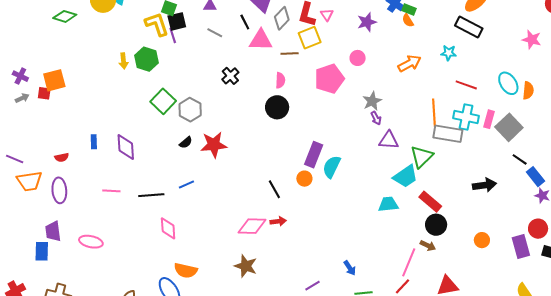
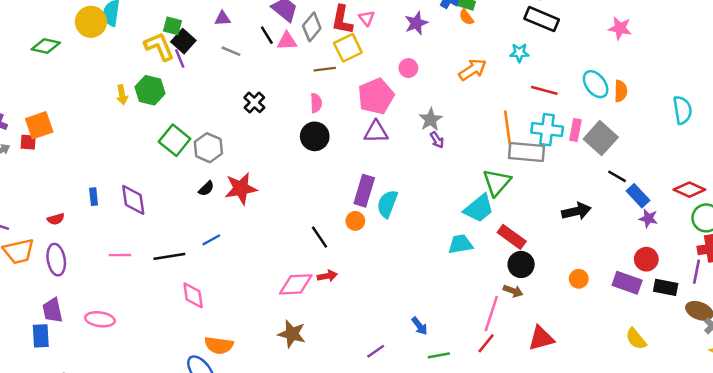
black square: (177, 21) -> (183, 41), turned -30
pink triangle: (261, 40) -> (287, 41), moved, size x0.7
purple triangle: (389, 140) -> (376, 132), moved
purple rectangle: (521, 246) -> (627, 283), turned -50

